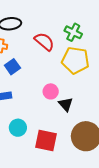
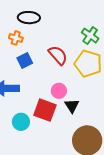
red semicircle: (44, 42) -> (58, 55), moved
red square: (46, 141) -> (45, 110), moved

